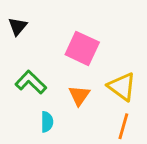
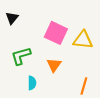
green L-shape: (31, 82) -> (21, 56), turned -60
yellow triangle: (122, 87) -> (83, 40), moved, turned -30

